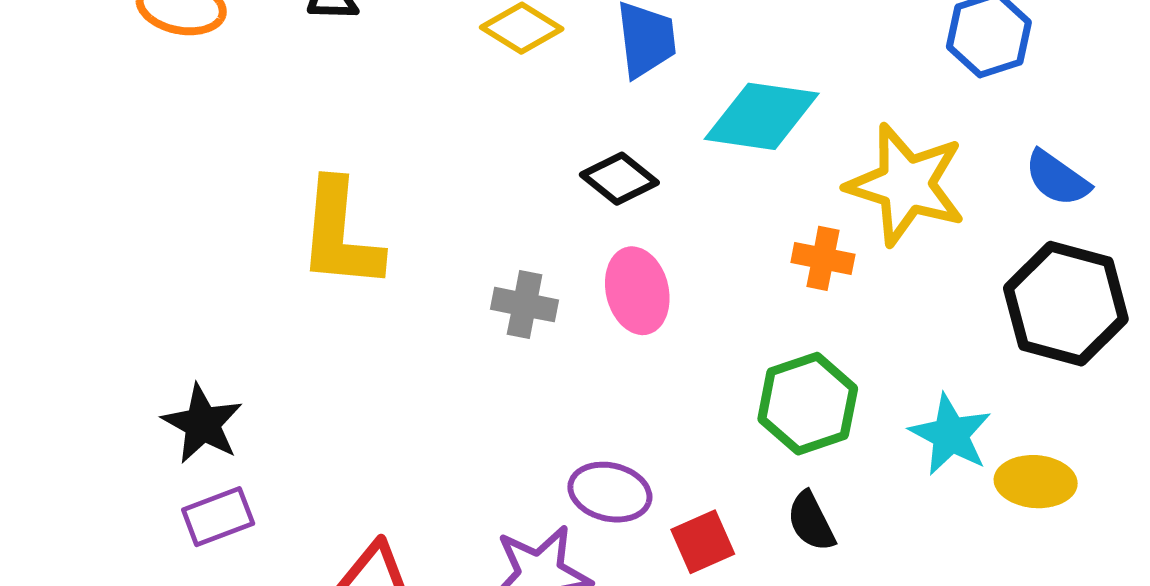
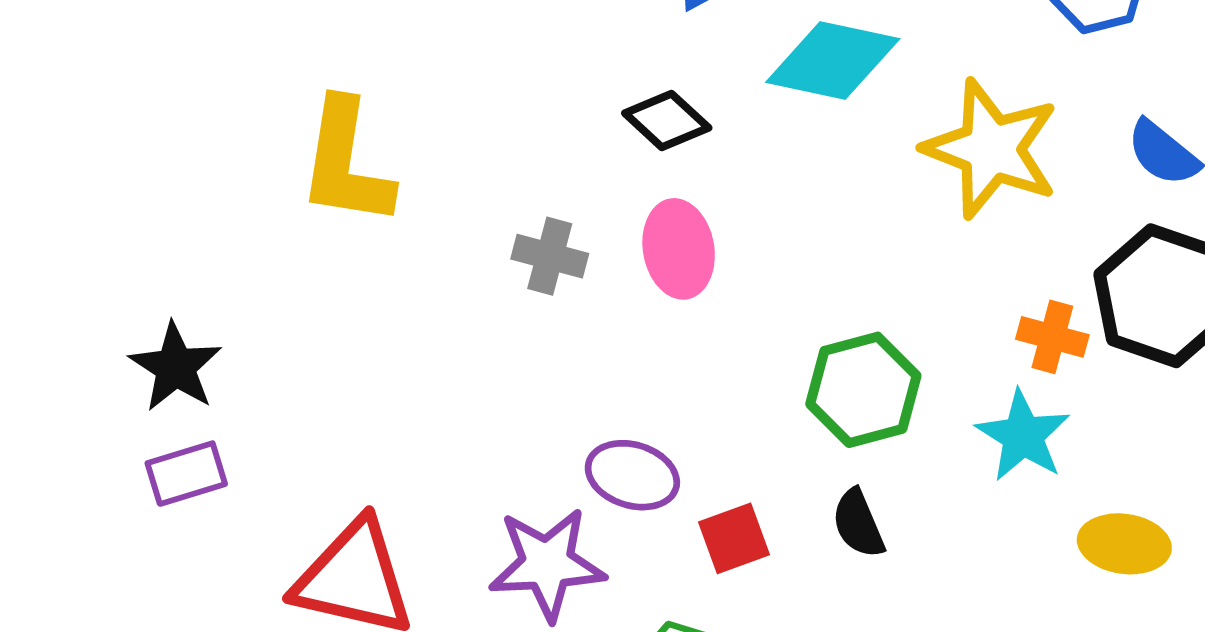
orange cross: (823, 258) -> (1052, 337), moved
yellow ellipse: (1036, 482) -> (1124, 544), moved

